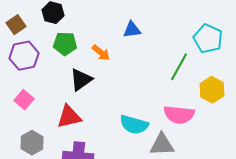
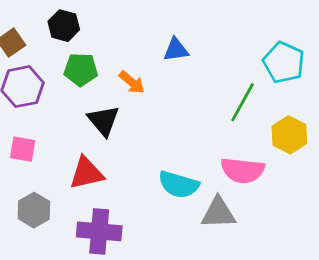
black triangle: (81, 80) -> (103, 121), turned -35
pink square: (24, 100) -> (23, 149), turned -30

